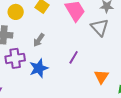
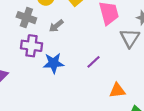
gray arrow: (39, 40) -> (56, 26), moved
orange triangle: (101, 77) -> (117, 90), turned 35

